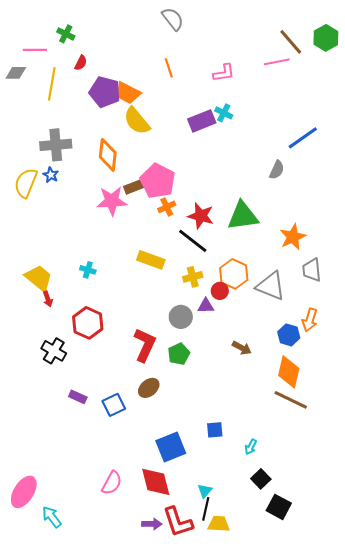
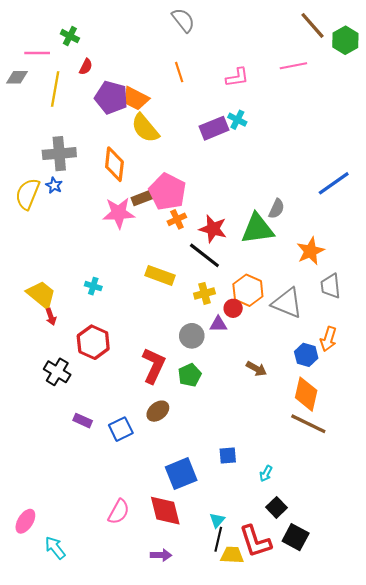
brown line: (291, 42) -> (313, 25), moved
blue line: (303, 138) -> (334, 183), moved
gray semicircle: (277, 170) -> (277, 209), moved
pink ellipse: (24, 492) -> (25, 521), size x0.7
red L-shape: (178, 522) -> (255, 541), moved

